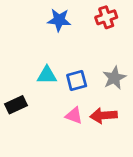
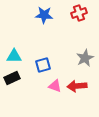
cyan triangle: (47, 75) -> (14, 56), moved
blue square: (77, 81) -> (43, 65), moved

